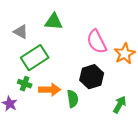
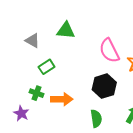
green rectangle: (35, 58) -> (47, 67), size x0.6
green semicircle: (73, 99) -> (96, 118), moved

